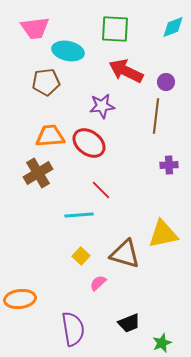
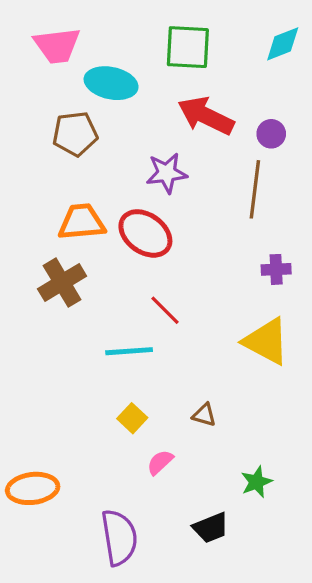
yellow triangle: (163, 234) -> (266, 341), moved, turned 40
brown triangle: (125, 254) -> (204, 415), size x0.5
green star: (162, 343) -> (257, 482), moved

